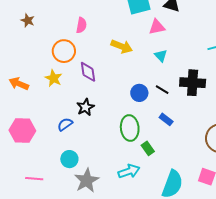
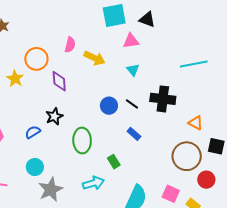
pink semicircle: (81, 25) -> (70, 45), moved
yellow star: (53, 78) -> (15, 79), moved
green ellipse: (130, 128) -> (82, 140), moved

